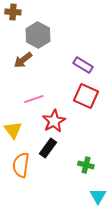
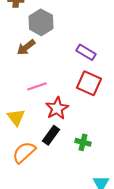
orange semicircle: (21, 165) -> (24, 152), turned 40
green cross: (86, 165) -> (83, 142), moved

